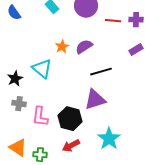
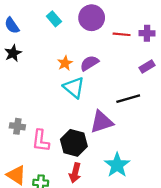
cyan triangle: (42, 69) -> (74, 88), moved
black line: (101, 72) -> (128, 99), moved
black star: (15, 79) -> (13, 53), moved
red arrow: (71, 146) -> (75, 173), turned -48

